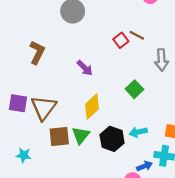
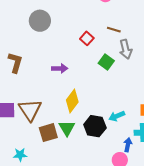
brown line: (137, 35) -> (114, 30), moved
purple arrow: (85, 68) -> (60, 68), turned -35
green square: (134, 89) -> (106, 62), moved
blue arrow: (145, 166) -> (128, 145), turned -48

